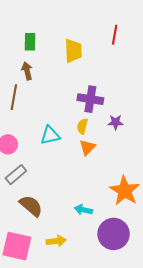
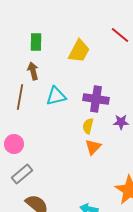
red line: (115, 35) -> (120, 35), turned -60
yellow trapezoid: (73, 51) -> (79, 51), turned 30
cyan triangle: (50, 135) -> (56, 96), moved

